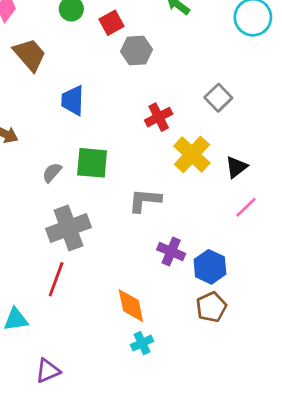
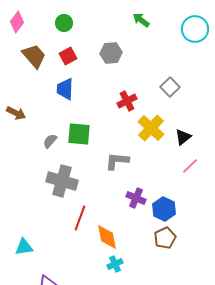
red square: (112, 23) -> (68, 56), moved
gray cross: (69, 228) -> (62, 181), turned 36
red line: (56, 279) -> (80, 218), moved

